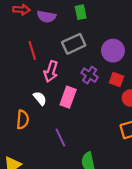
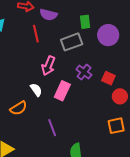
green rectangle: (81, 12) -> (85, 22), moved
red line: (32, 50) -> (36, 34), moved
purple circle: (113, 51) -> (108, 35), moved
orange semicircle: (23, 120) -> (19, 108), turned 48

